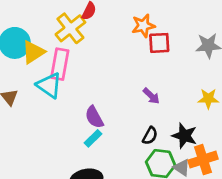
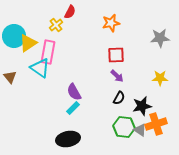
yellow cross: (70, 28) -> (56, 25), size x0.6
red square: (159, 43) -> (116, 55), moved
black semicircle: (150, 136) -> (119, 98), moved
black star: (184, 136) -> (142, 106), turned -30

